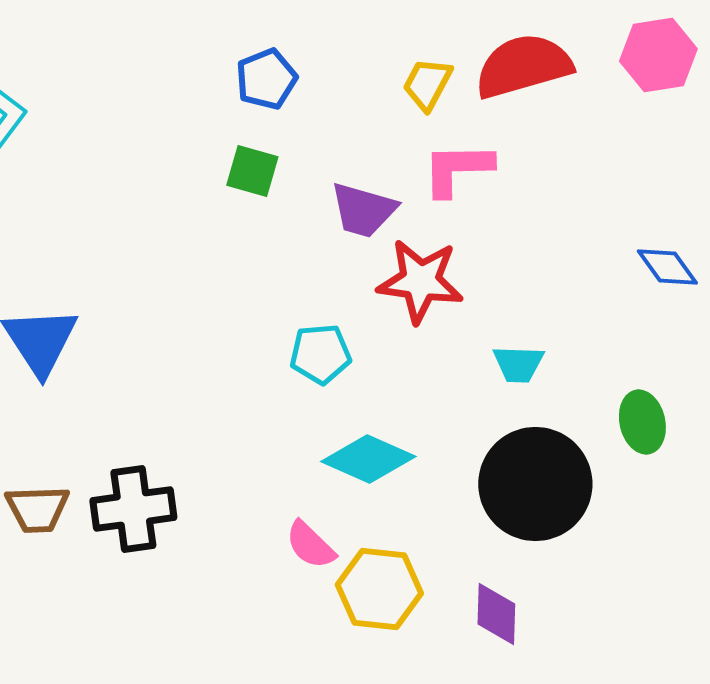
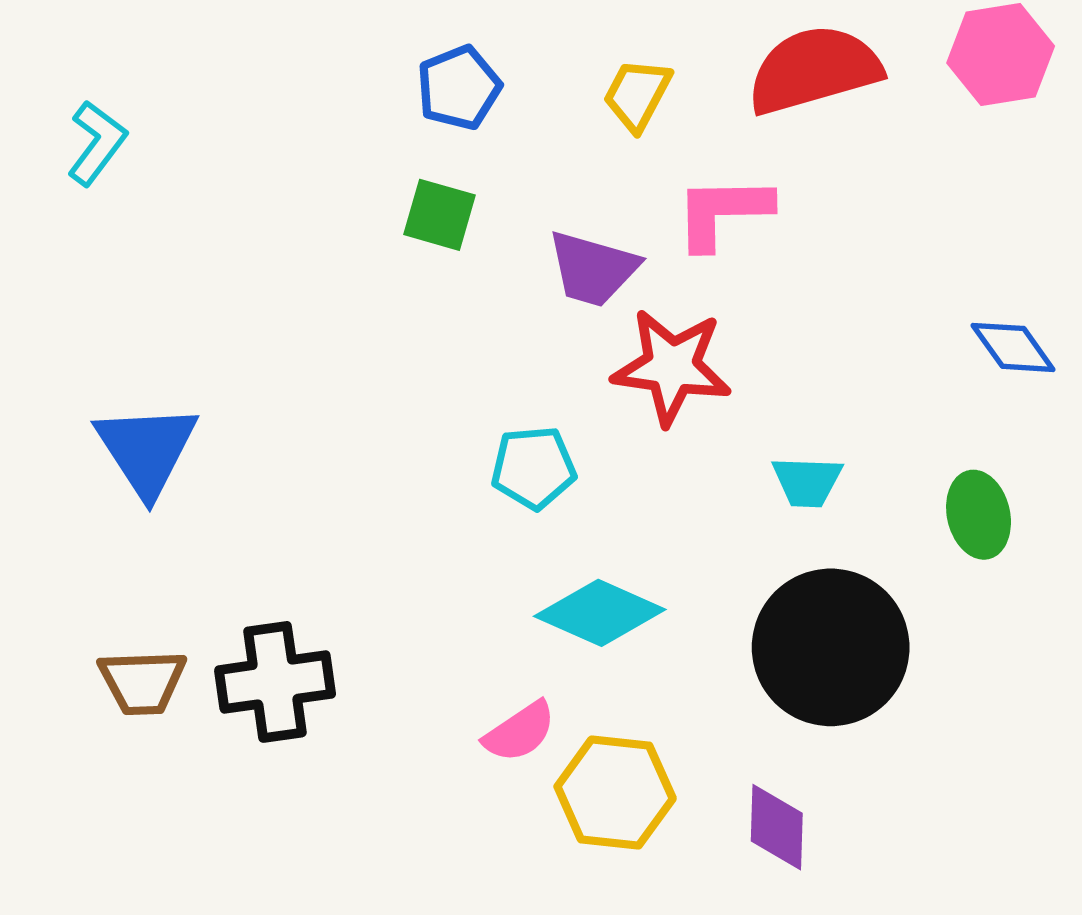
yellow trapezoid: (427, 84) -> (637, 95), moved
green ellipse: (642, 422) -> (979, 515), moved
pink semicircle: (310, 545) -> (520, 732), turned -78

